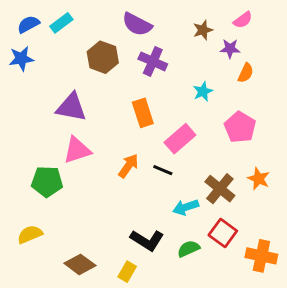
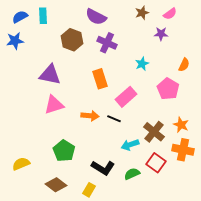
cyan rectangle: (61, 23) -> (43, 16), turned -56
brown star: (203, 30) -> (142, 13), moved
orange semicircle: (246, 73) -> (184, 65), moved
orange arrow: (128, 166) -> (90, 116), turned 60
green pentagon: (47, 182) -> (64, 151), moved, turned 30
orange cross: (261, 256) -> (183, 150), moved

